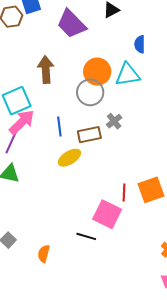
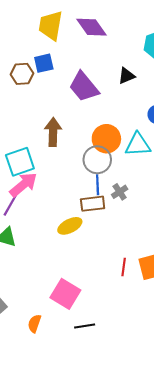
blue line: (59, 127) -> (98, 185), moved
pink square: (107, 214) -> (65, 294), moved
black line: (86, 236) -> (85, 326), moved, turned -30

